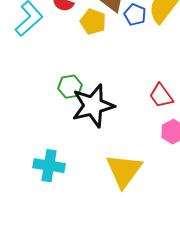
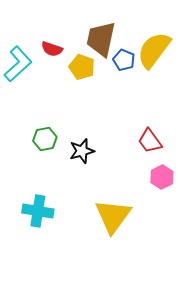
green hexagon: (70, 87) -> (45, 139), moved
black star: (93, 106) -> (82, 151), size x0.6

